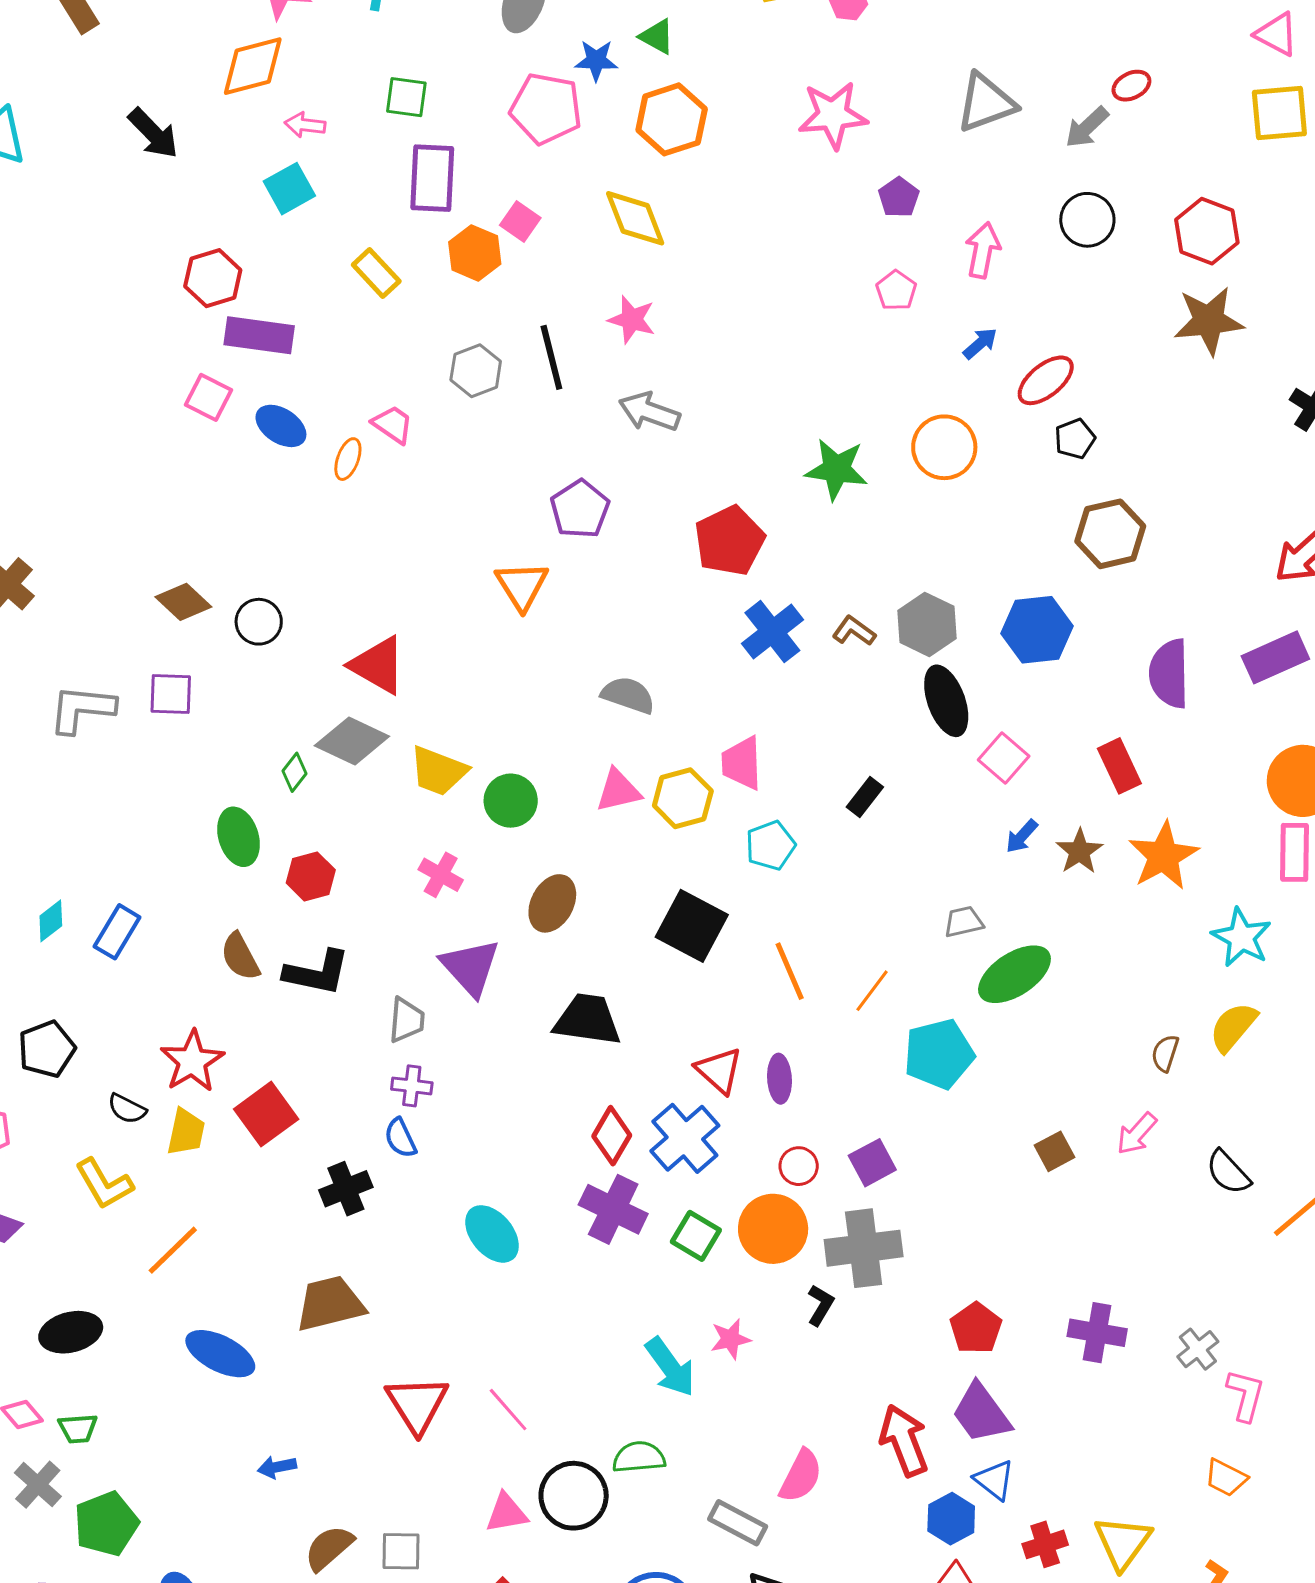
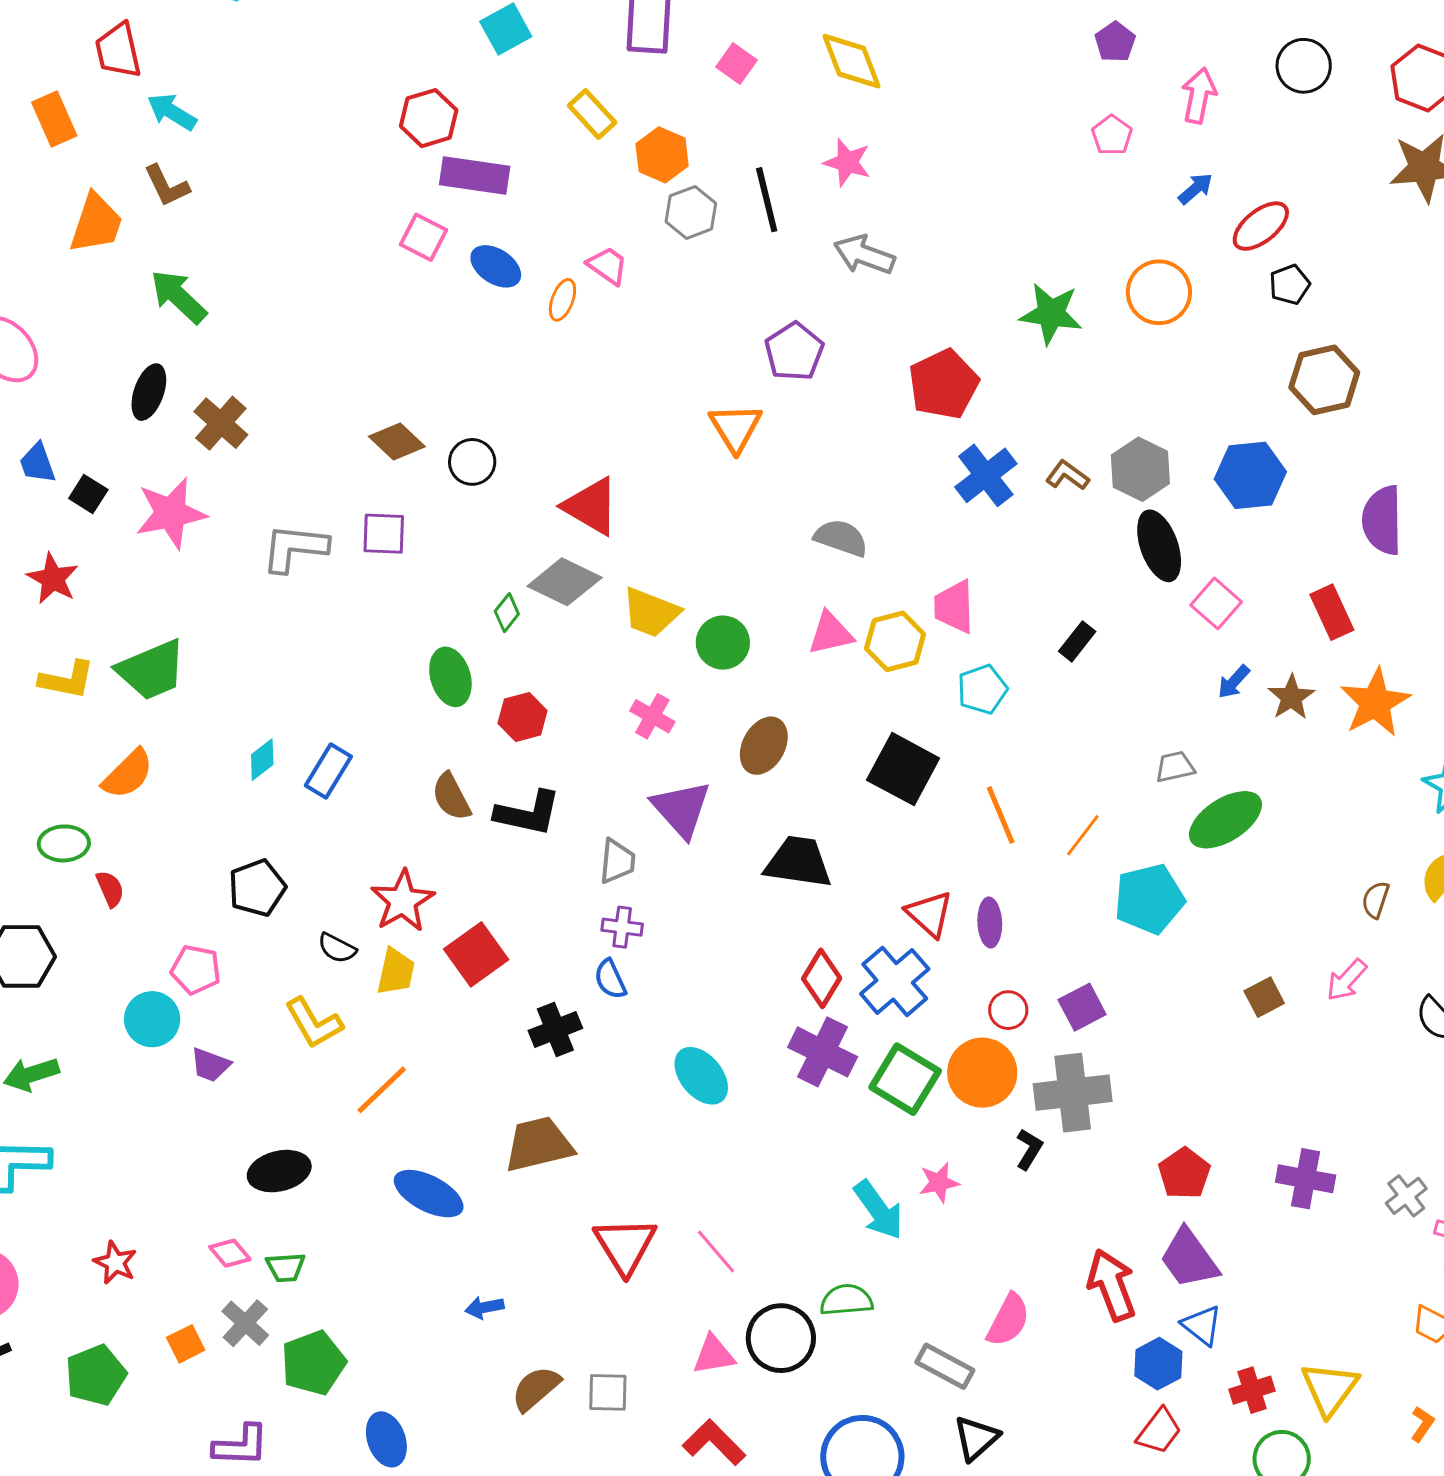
orange hexagon: (475, 253) -> (662, 155), moved
green square: (696, 1236) -> (905, 1079), size x1.4

